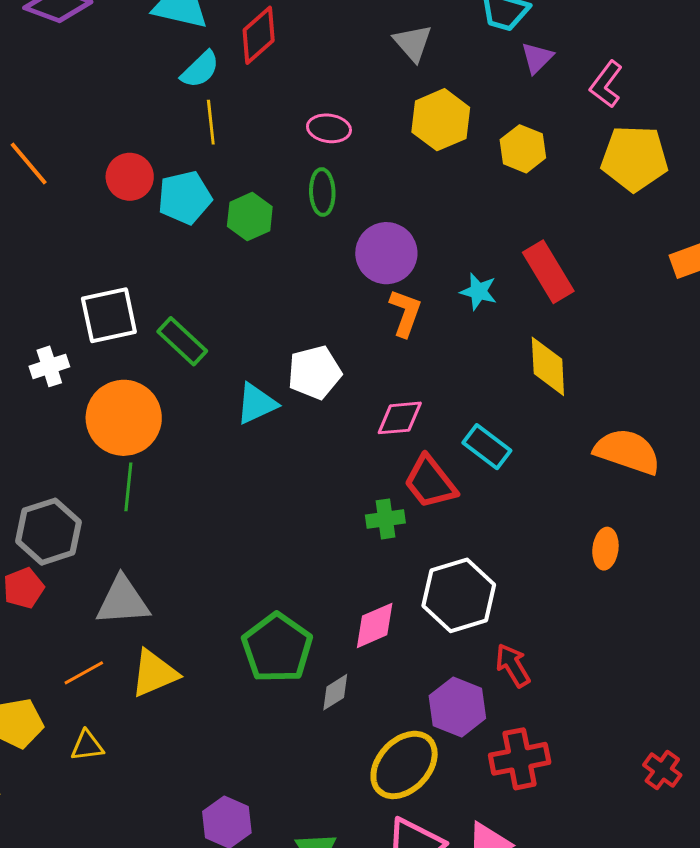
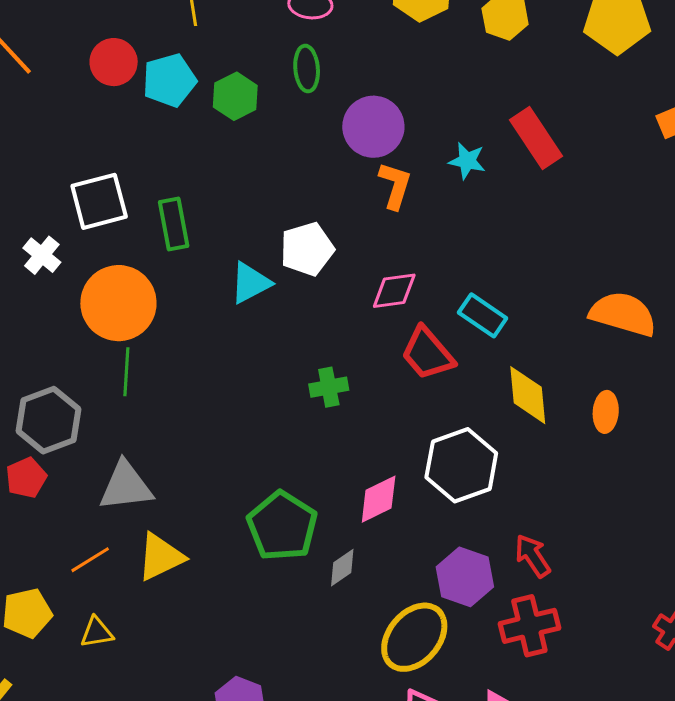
green rectangle: (182, 341) -> (174, 224), turned 39
white cross: (49, 366) -> (42, 255), turned -30
yellow diamond: (548, 366) -> (528, 395), moved
green cross: (385, 519) -> (329, 387), moved
red arrow: (513, 665) -> (533, 556), moved

